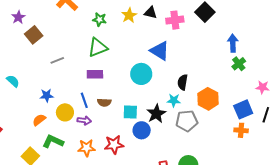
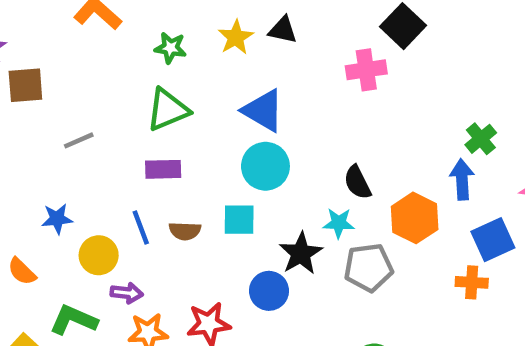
pink cross: (175, 20) -> (366, 70), moved
brown square: (34, 35) -> (25, 85), turned 36
blue arrow: (233, 43) -> (462, 179), moved
blue triangle: (160, 51) -> (263, 111), moved
black semicircle: (183, 82) -> (357, 182), turned -35
cyan square: (130, 112) -> (239, 220), moved
orange semicircle: (39, 120) -> (22, 271), moved, turned -96
purple arrow: (84, 120) -> (127, 293), moved
orange cross: (241, 130) -> (472, 282), moved

